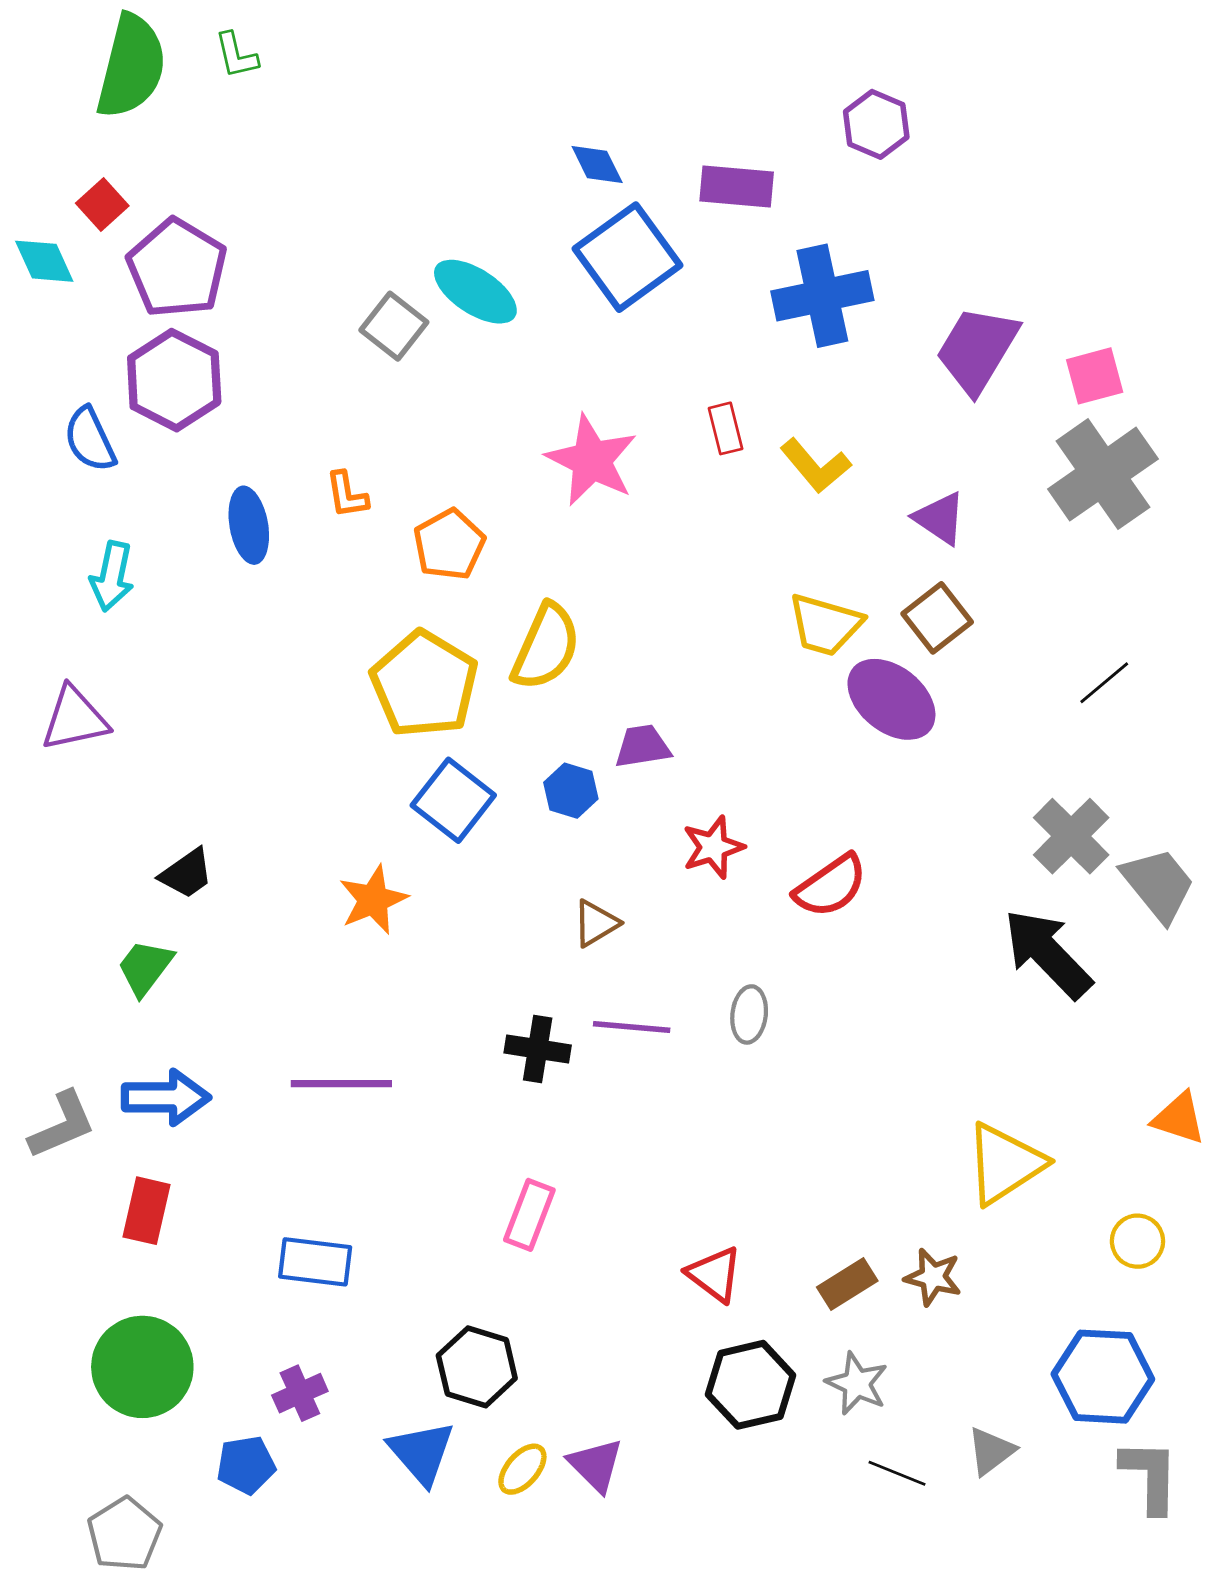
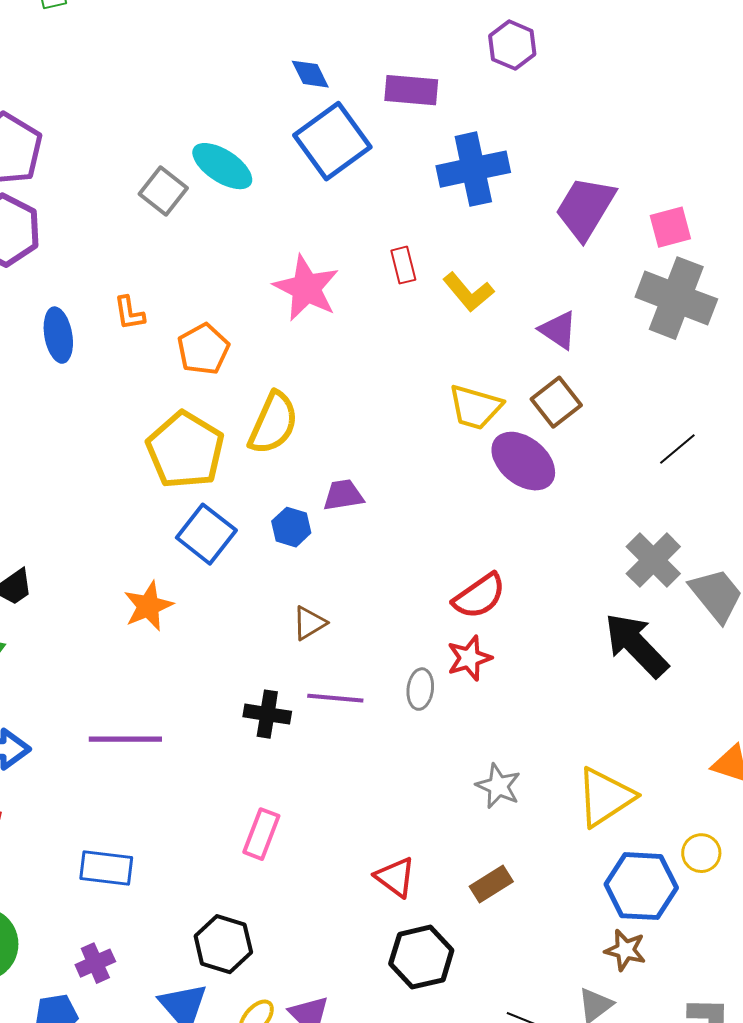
gray cross: (1103, 474) -> (676, 298), turned -34
red star: (713, 847) -> (469, 658), moved
brown star: (933, 1277) -> (625, 950), moved
blue hexagon: (1103, 1377) -> (641, 886), moved
gray star: (857, 1383) -> (498, 786), moved

